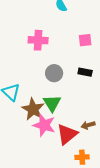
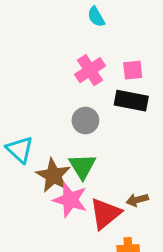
pink cross: (38, 40) -> (90, 70), moved, turned -36
black rectangle: (85, 72) -> (131, 101), moved, size x1.5

